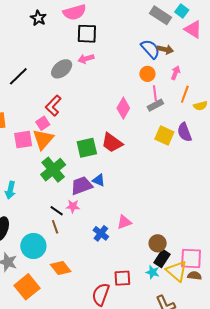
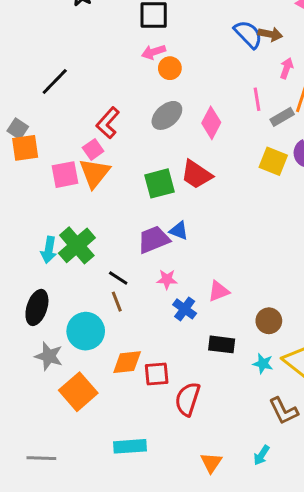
gray ellipse: (62, 69) -> (167, 115), moved
orange circle: (147, 74) -> (170, 68), moved
gray rectangle: (155, 105) -> (282, 117), moved
green cross: (53, 170) -> (77, 245), moved
pink star: (73, 206) -> (167, 279), moved
black rectangle: (162, 258) -> (222, 344), moved, turned 66
orange diamond: (61, 268) -> (127, 362), turned -55
red square: (122, 278) -> (157, 374), moved

